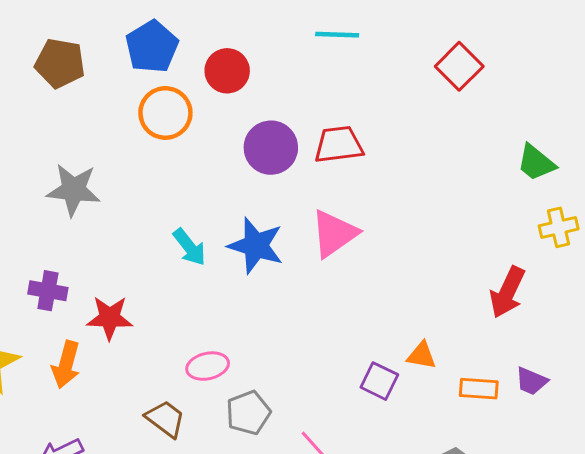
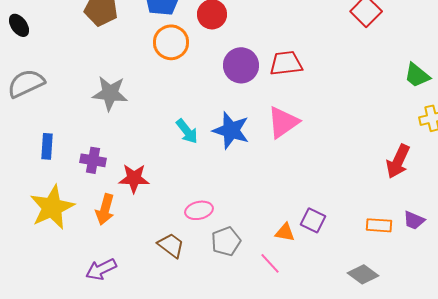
orange triangle: (421, 356) -> (285, 232), moved

